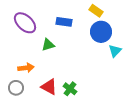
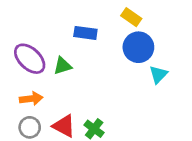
purple ellipse: (25, 23) -> (30, 59), moved
gray circle: (16, 88) -> (30, 127), moved

